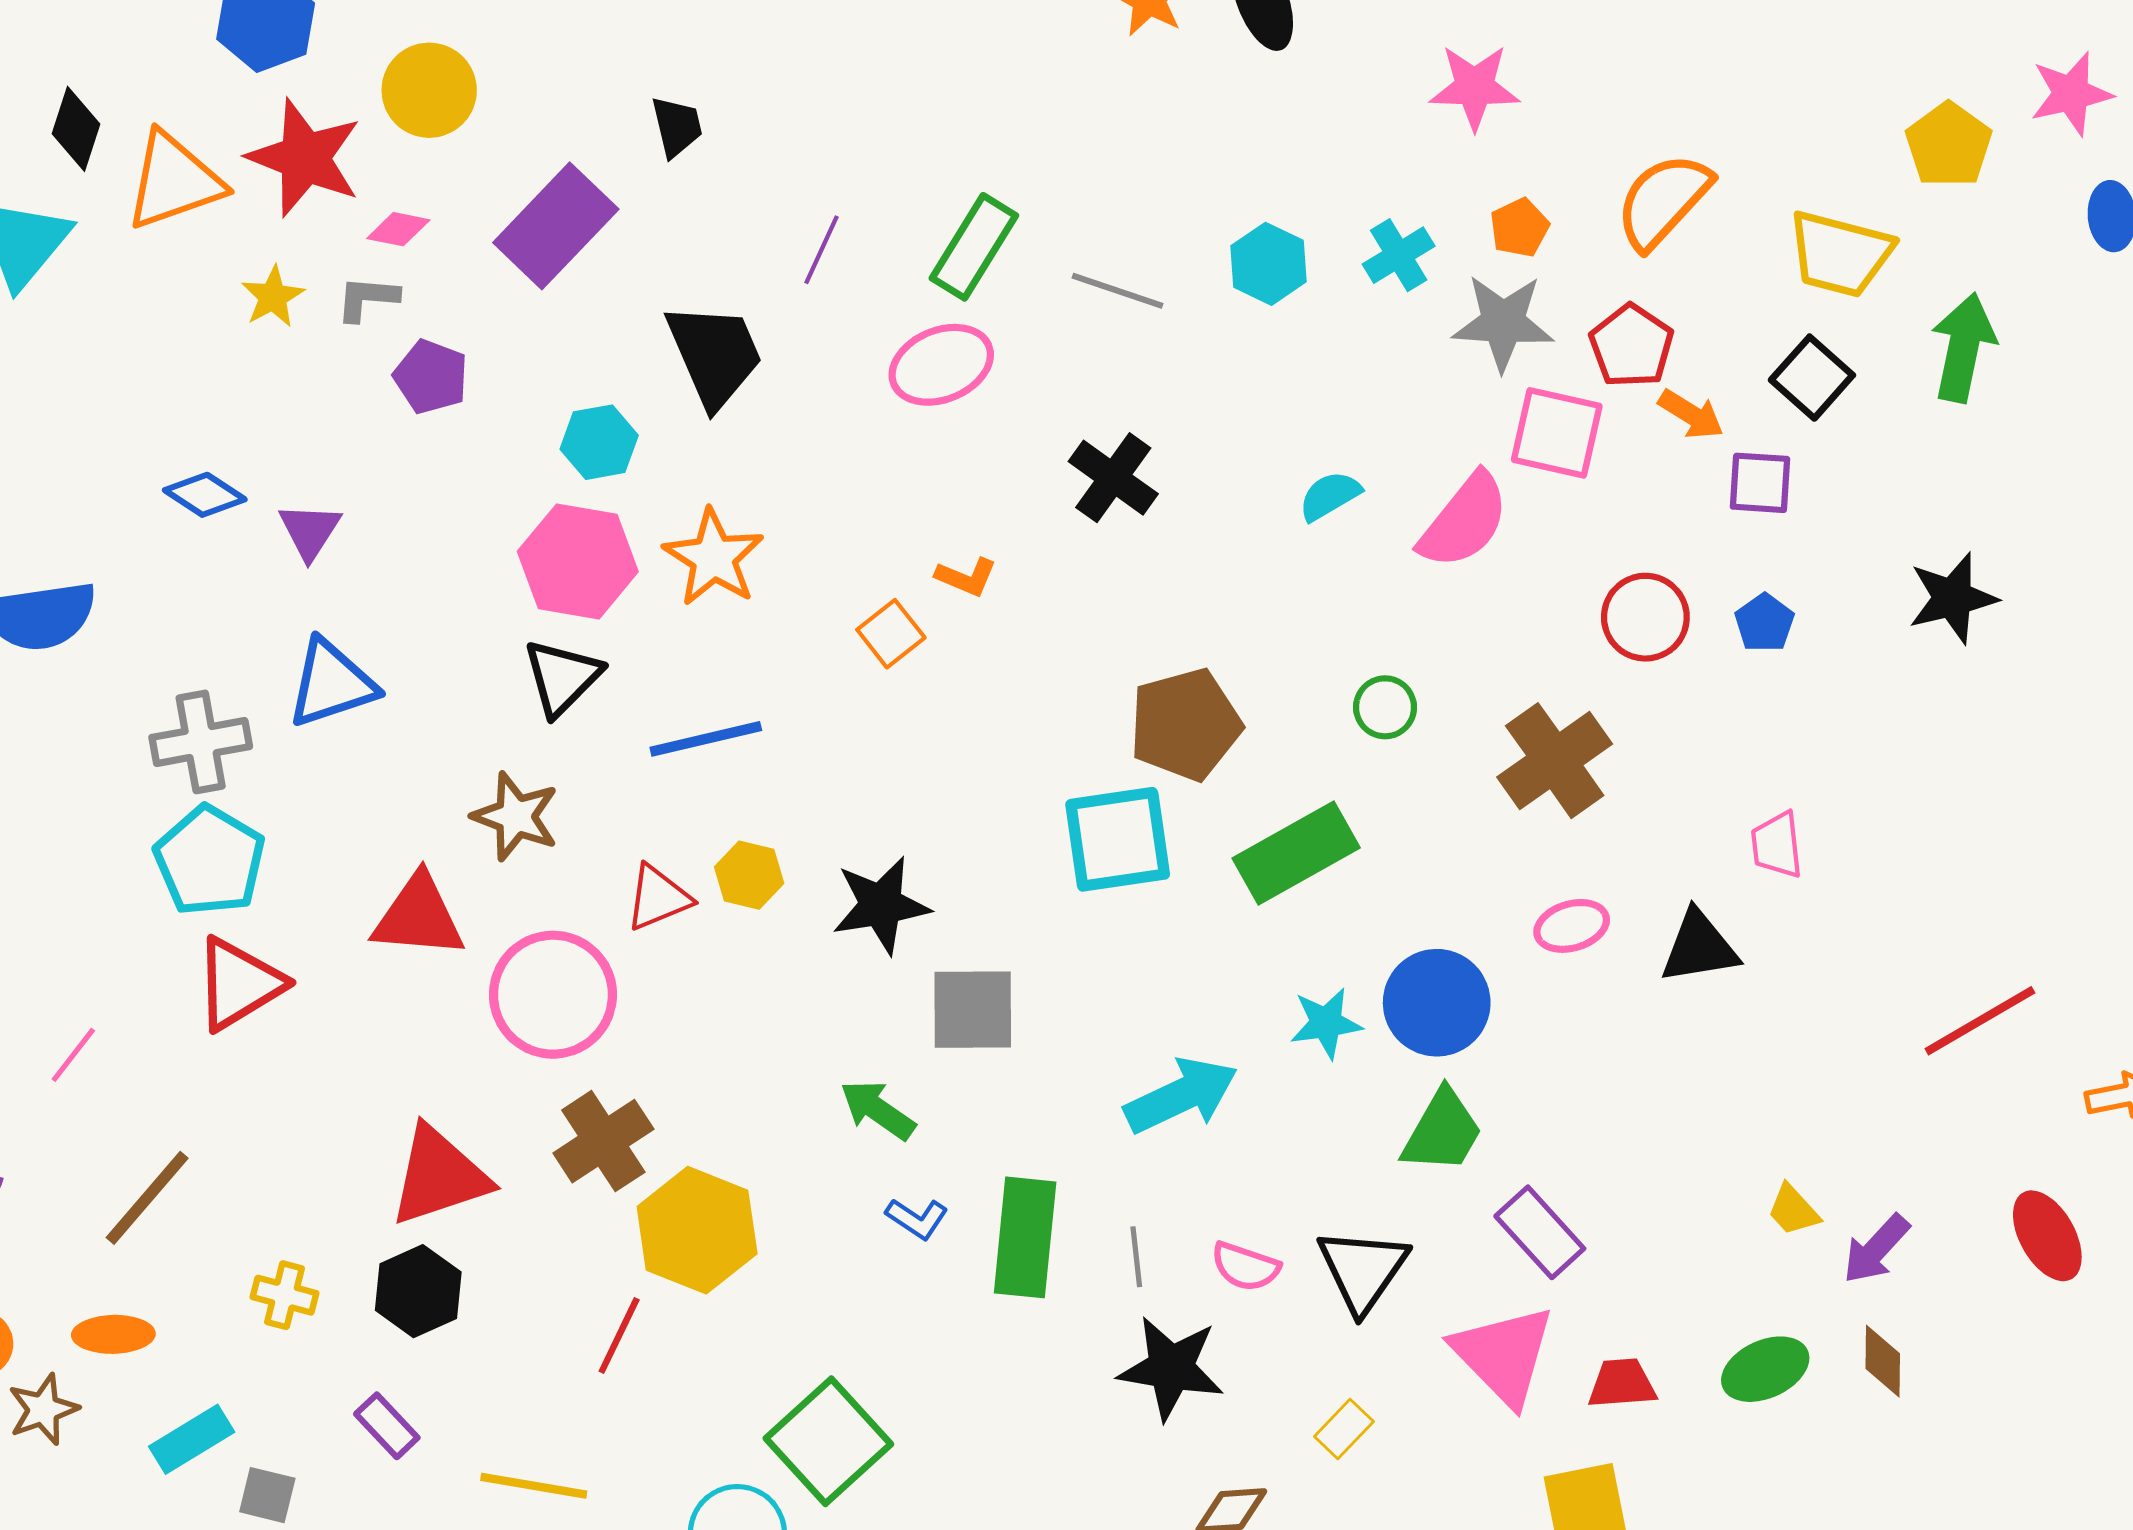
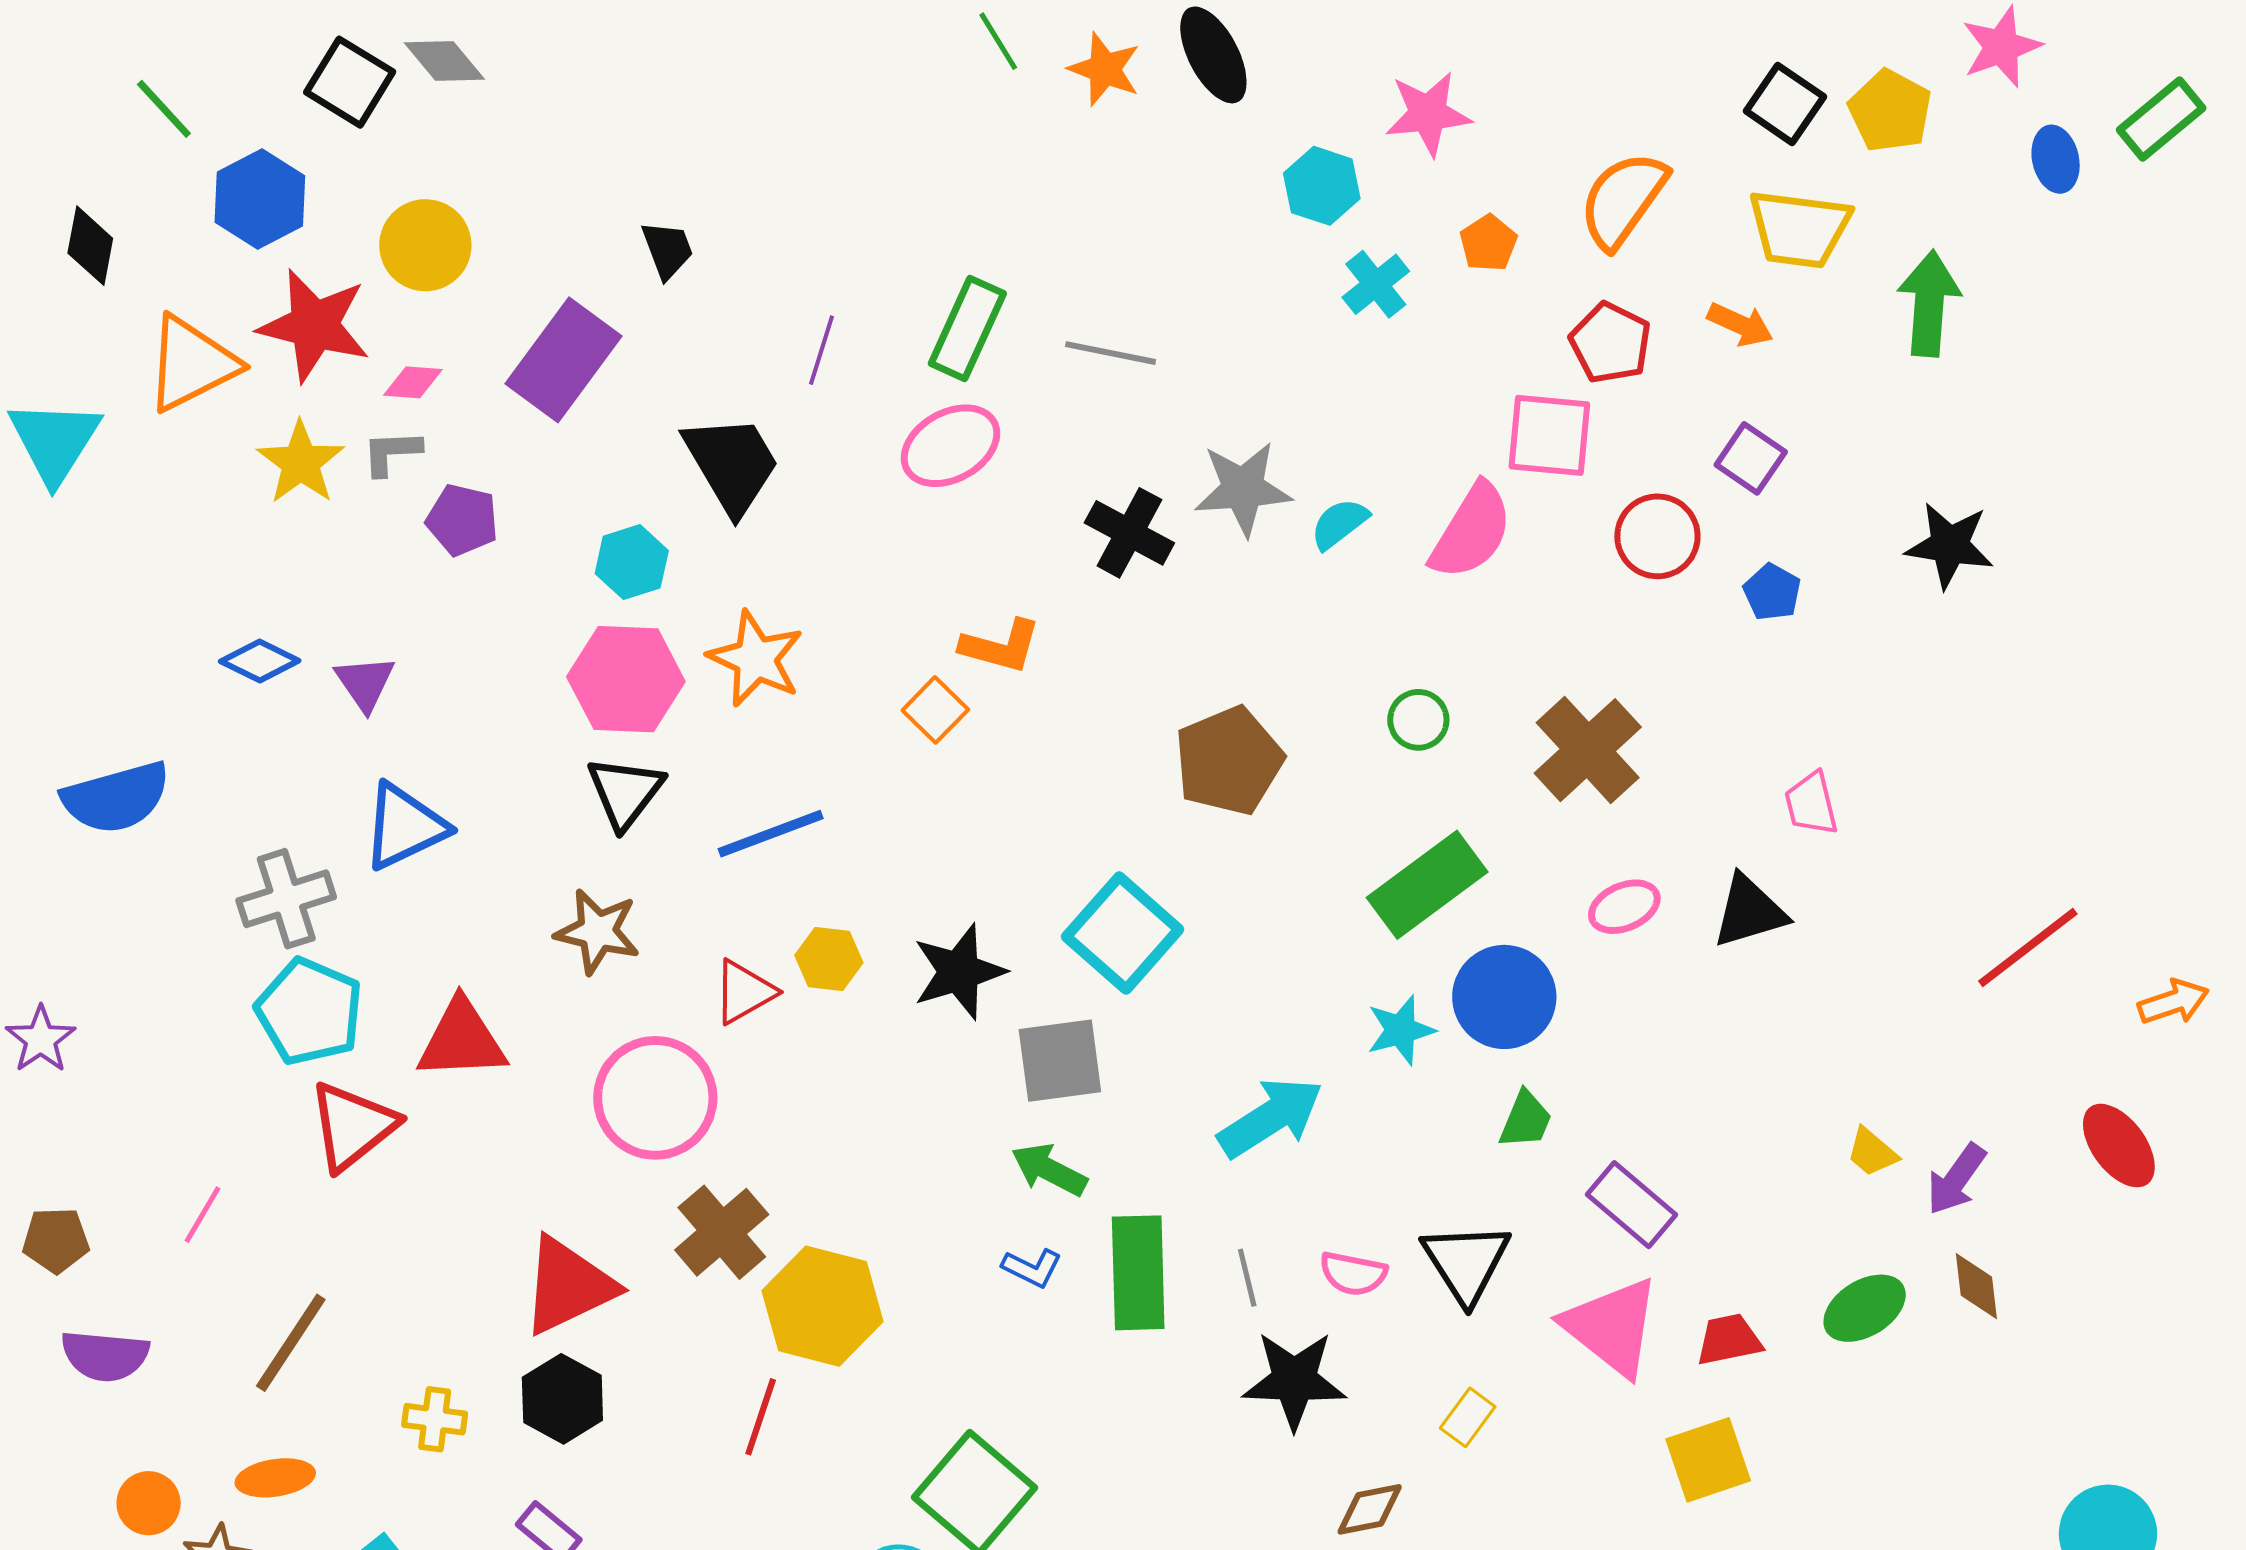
black diamond: (76, 129) -> (90, 246), moved
cyan hexagon: (1269, 264) -> (1322, 186), moved
yellow star: (273, 297) -> (301, 463), size x1.4
gray star: (1503, 323) -> (1243, 489), moved
black square: (1812, 378) -> (1785, 104), moved
orange arrow: (1691, 414) -> (1740, 324), moved
purple square: (1760, 483) -> (1751, 458), turned 38
orange L-shape: (966, 577) -> (1001, 646), size x1.4
black star: (1953, 598) -> (1950, 545), turned 30
red circle: (1645, 617) -> (1657, 536), moved
cyan square: (1118, 839) -> (1123, 933), moved, turned -33
green rectangle: (1296, 853) -> (1427, 885), moved
red triangle: (419, 916) -> (462, 1040), moved
green arrow: (878, 1110) -> (1049, 1170), moved
green trapezoid: (1442, 1131) -> (1526, 1120), size x0.7

